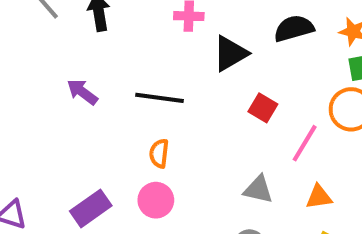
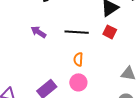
red square: (263, 108) -> (110, 32), moved

